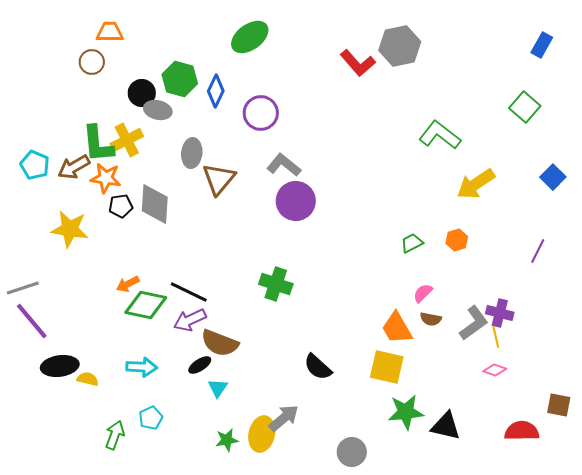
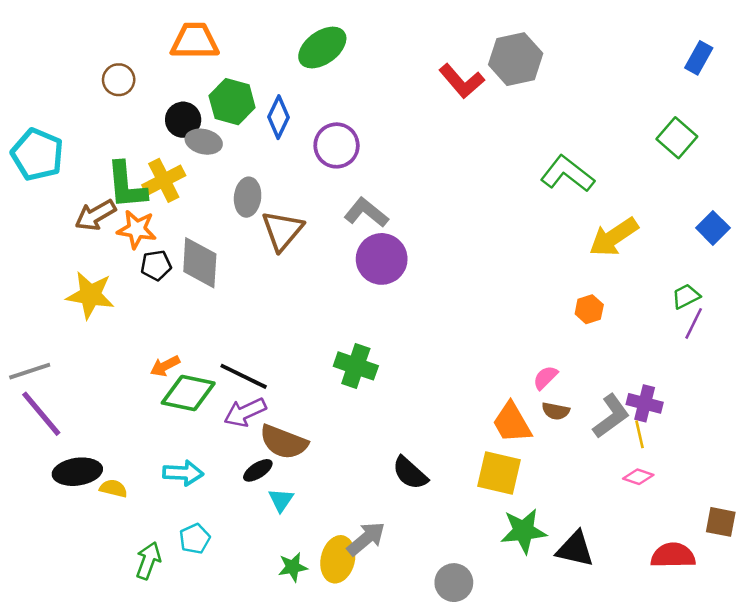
orange trapezoid: (110, 32) -> (195, 41), moved, size x1.4
cyan pentagon: (35, 165) -> (37, 155), moved, size x1.4
green trapezoid: (412, 243) -> (686, 296), moved

